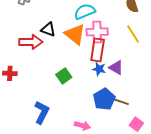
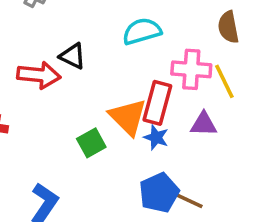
pink cross: (97, 32) -> (191, 69), moved
orange triangle: (75, 34) -> (128, 117), moved
purple triangle: (116, 68) -> (204, 124), moved, turned -35

